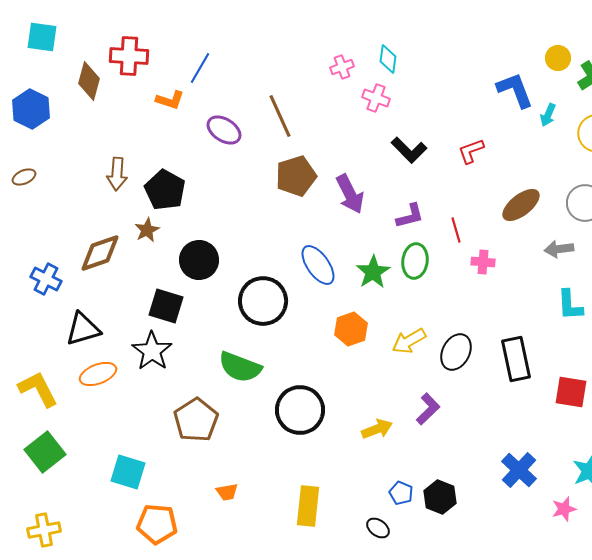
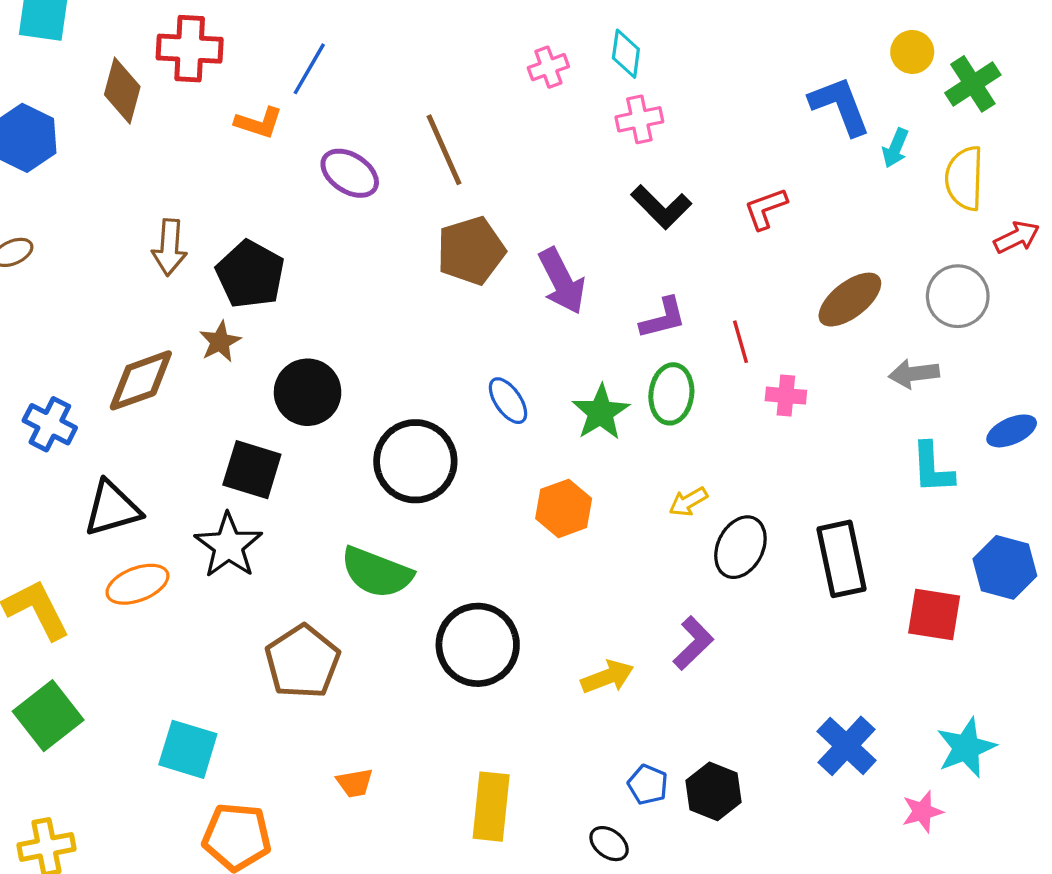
pink cross: (376, 98) -> (639, 119), moved, turned -32
blue ellipse: (318, 265) -> (508, 401), size x0.7
yellow arrow: (409, 341) -> (688, 502), moved, size x0.7

